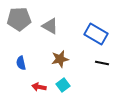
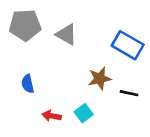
brown star: (60, 59) -> (100, 78), moved
black line: (102, 63) -> (129, 93), moved

